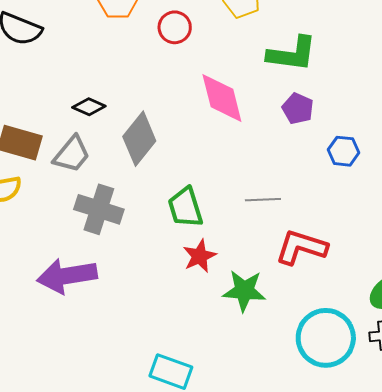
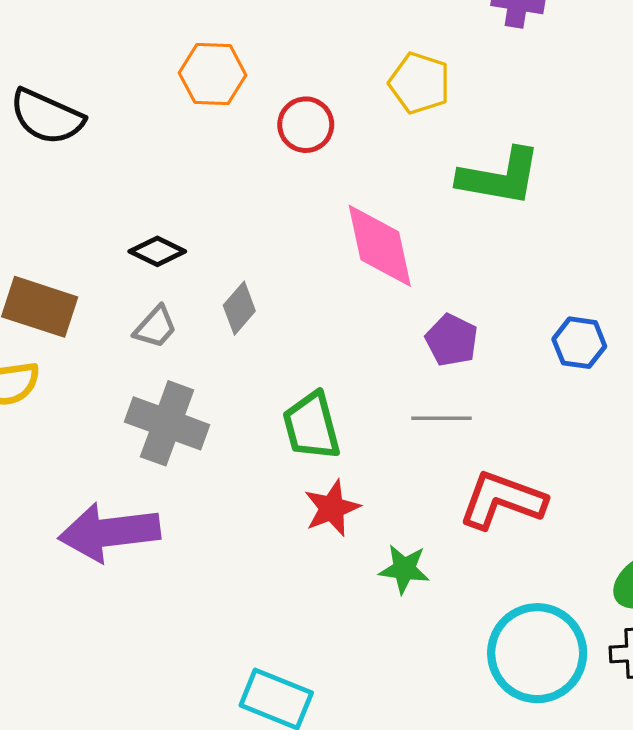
purple pentagon: (298, 109) -> (452, 340), moved
gray diamond: (139, 139) -> (239, 308), size x0.6
gray trapezoid: (72, 154) -> (155, 327), moved, size x0.7
green star: (244, 291) -> (404, 569), size x0.7

